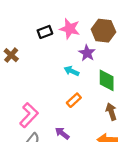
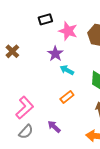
black rectangle: (45, 32) -> (45, 19), moved
purple star: (87, 53) -> (55, 54), moved

